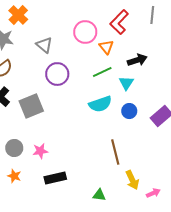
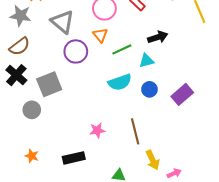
gray triangle: (44, 45) -> (62, 22), size x1.4
orange triangle: (106, 47) -> (100, 35), moved
cyan triangle: (126, 83) -> (146, 61), turned 42
gray circle: (14, 148) -> (32, 110), moved
pink star: (40, 151) -> (97, 130), moved

